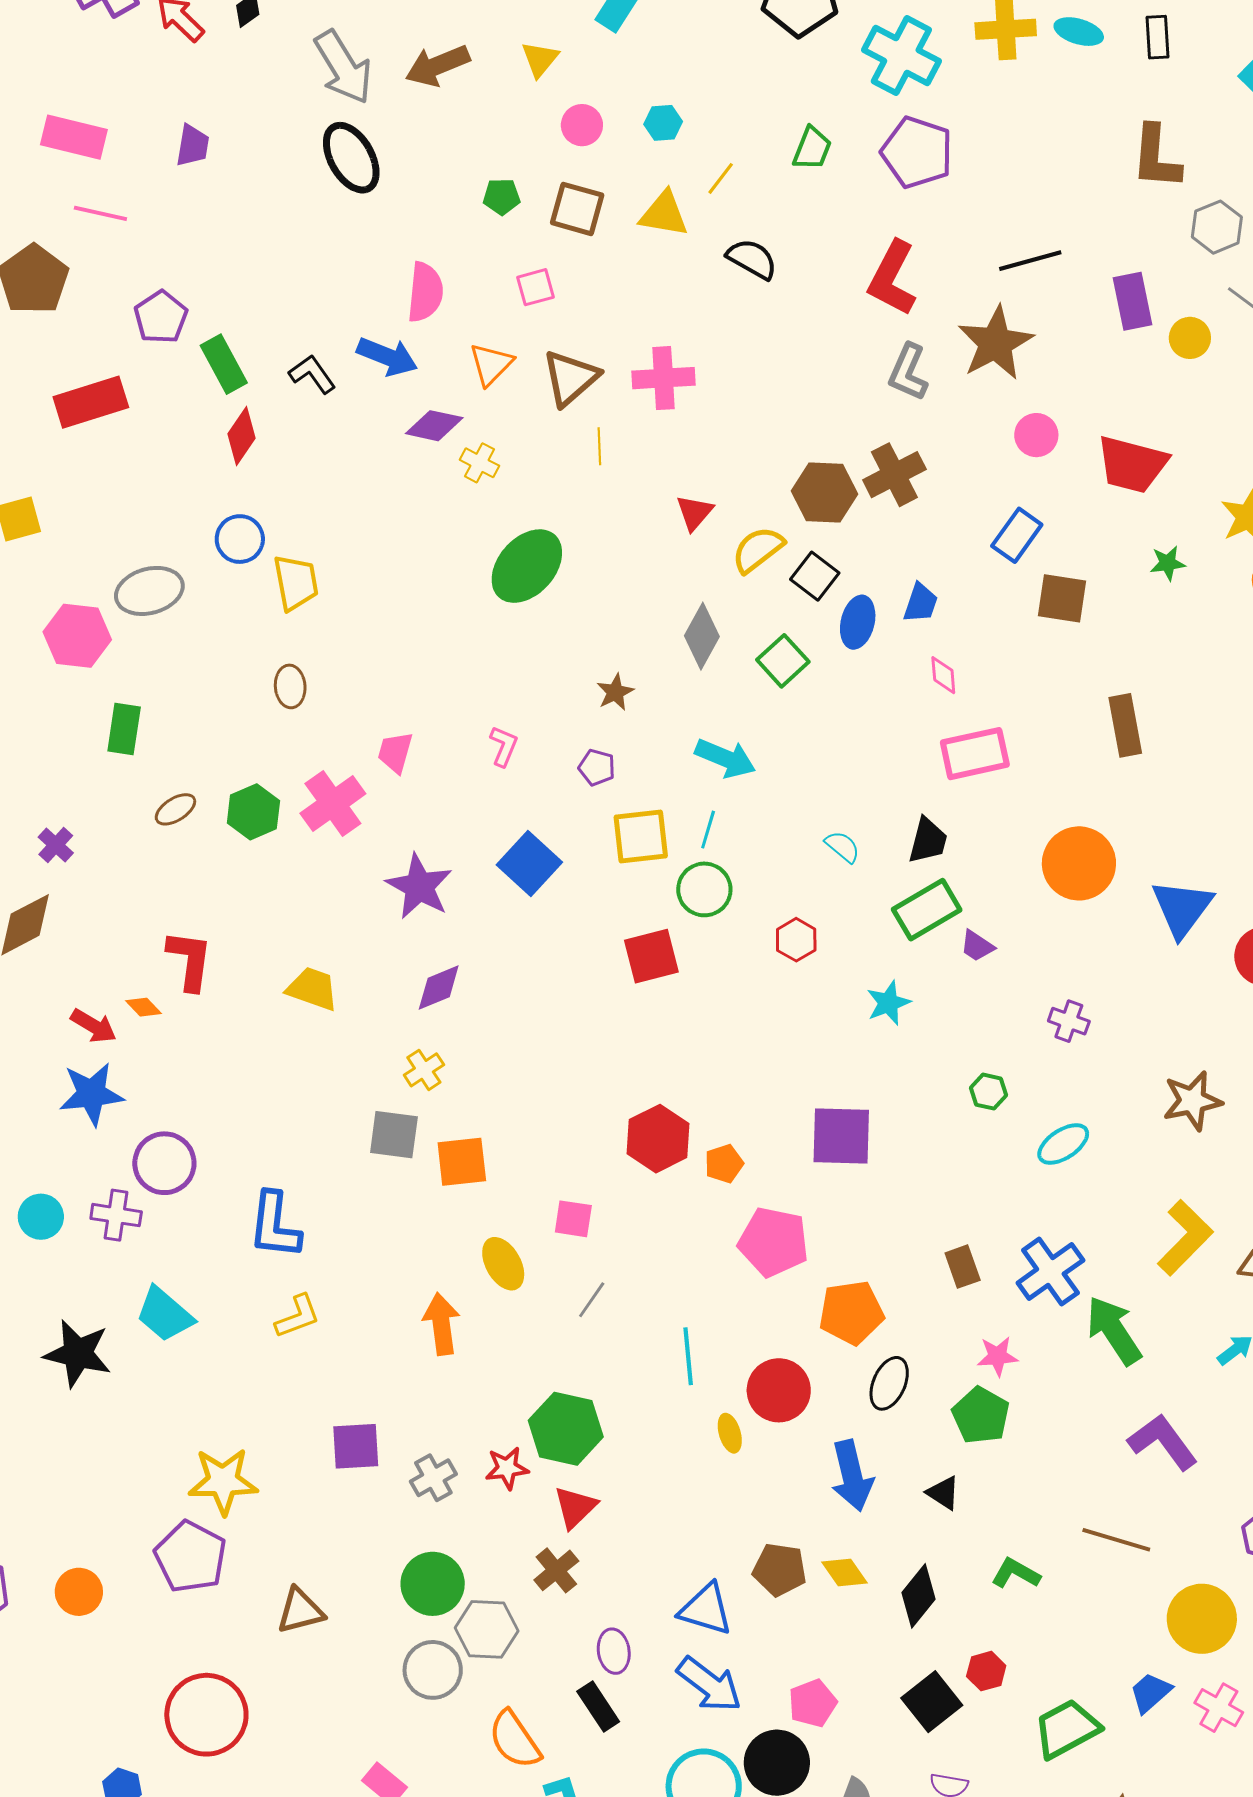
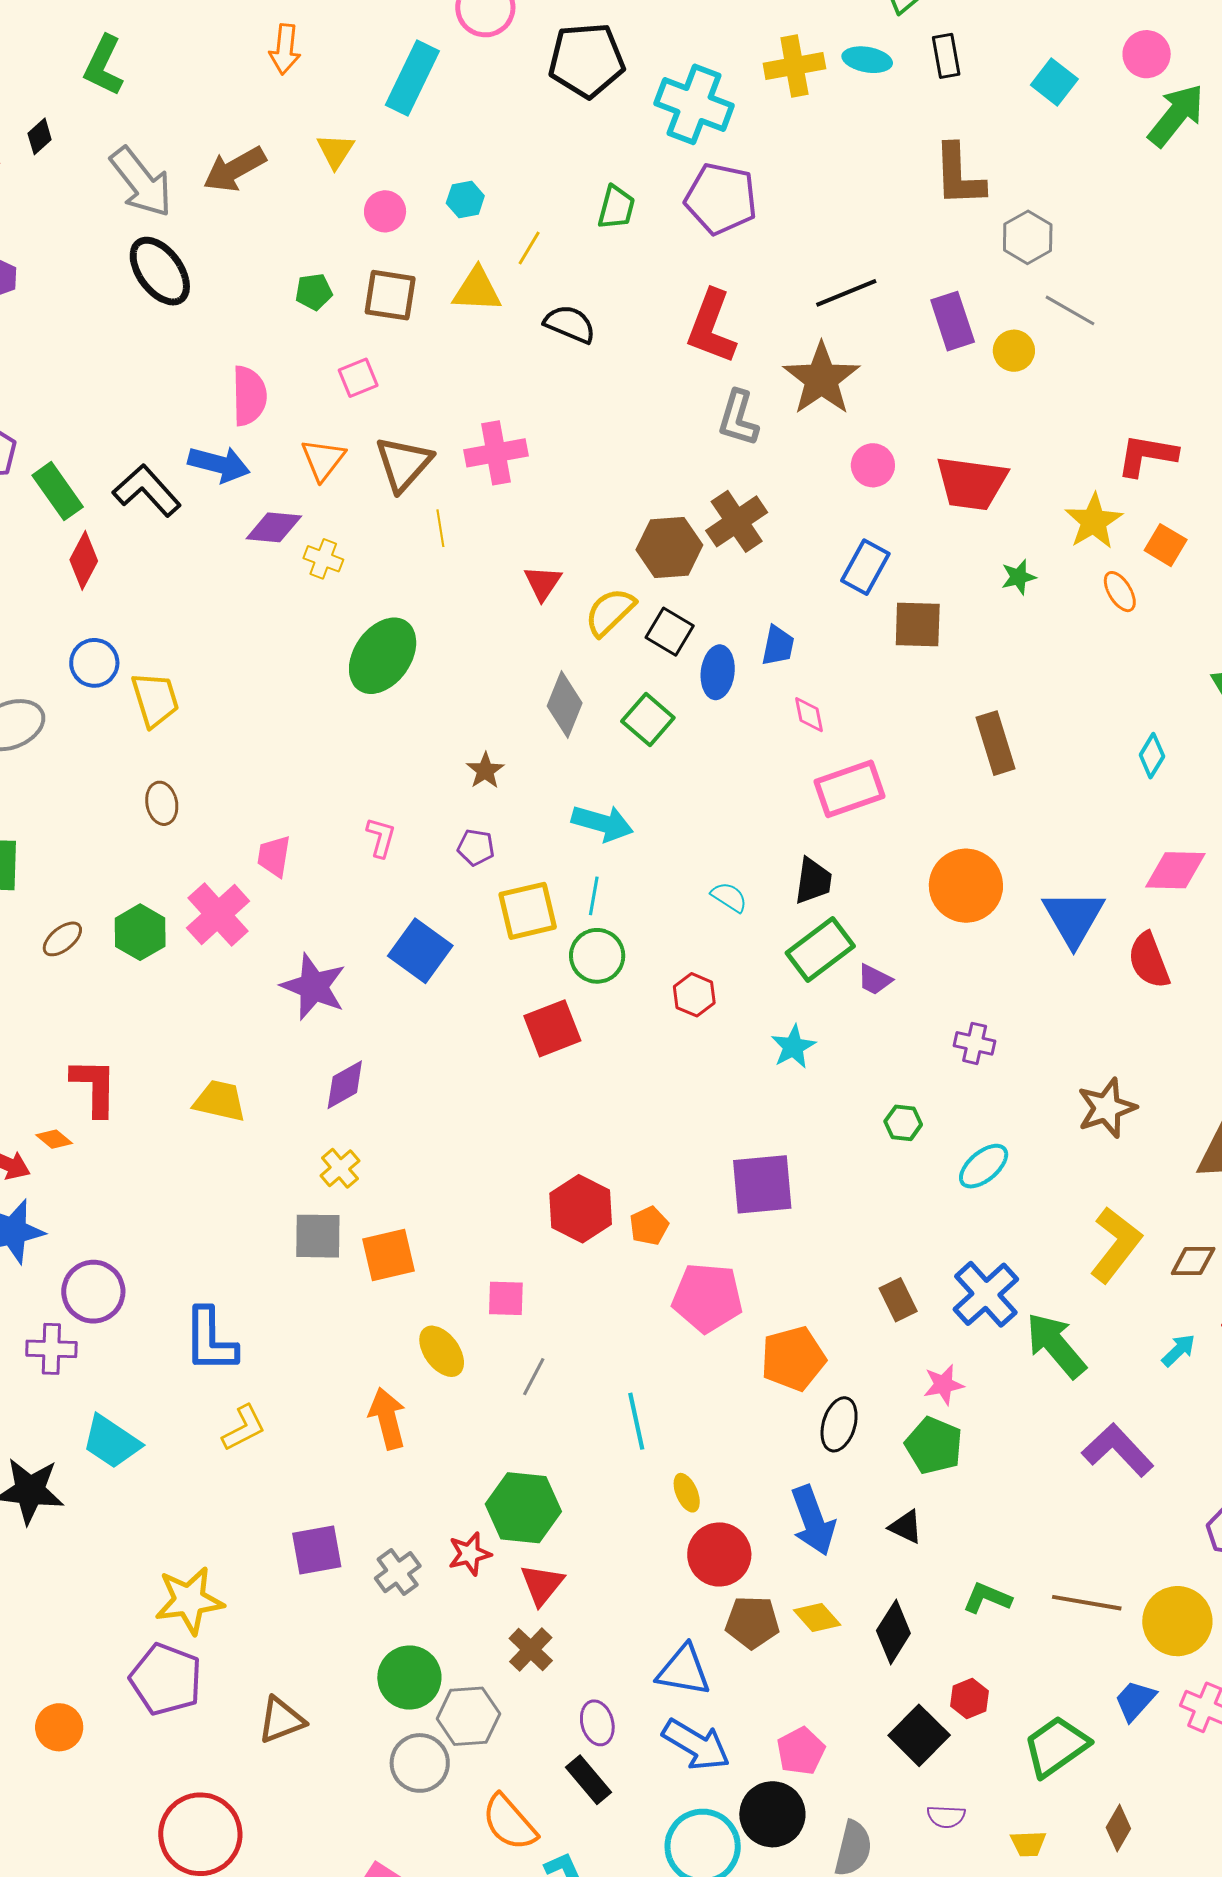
black L-shape: (312, 374) -> (147, 491), size x1.4
red circle: (779, 1390) -> (719, 1554), moved
brown line: (1116, 1540) -> (1087, 1603), moved

